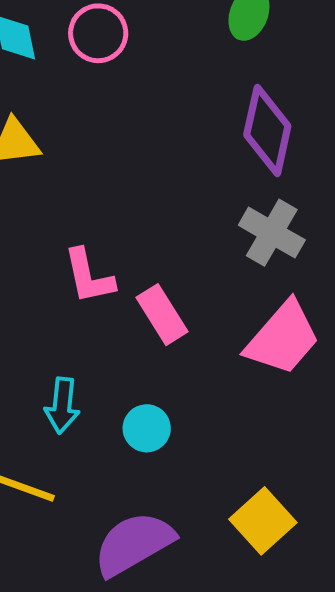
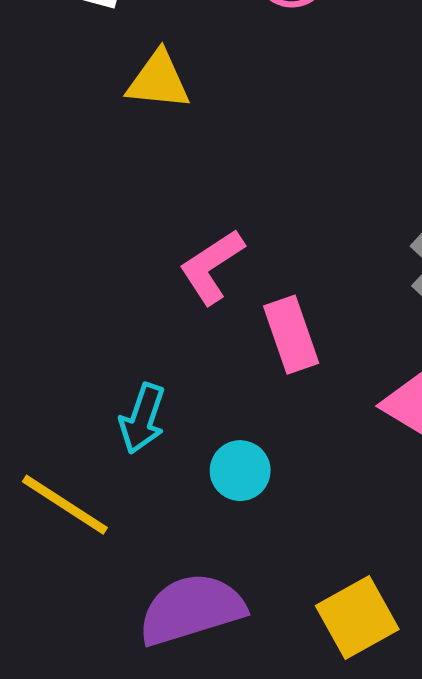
pink L-shape: (89, 276) -> (212, 267), turned 56

